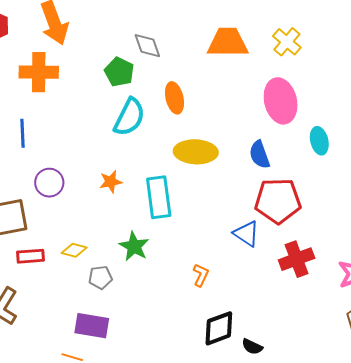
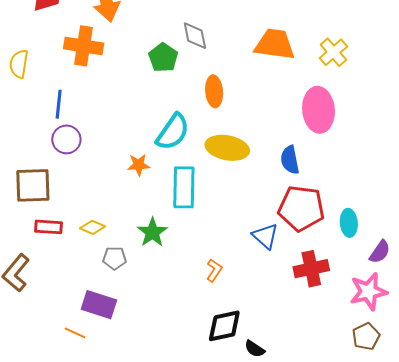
cyan semicircle: (129, 117) -> (173, 132), moved
cyan ellipse: (319, 141) -> (349, 223), moved
purple circle: (49, 183) -> (66, 139), moved

